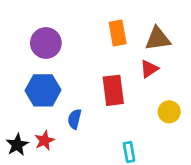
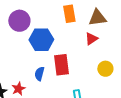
blue hexagon: (43, 90) -> (41, 40), moved
red rectangle: (113, 90) -> (61, 65), moved

